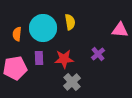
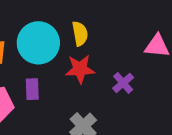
red star: (64, 59) -> (80, 69), moved

